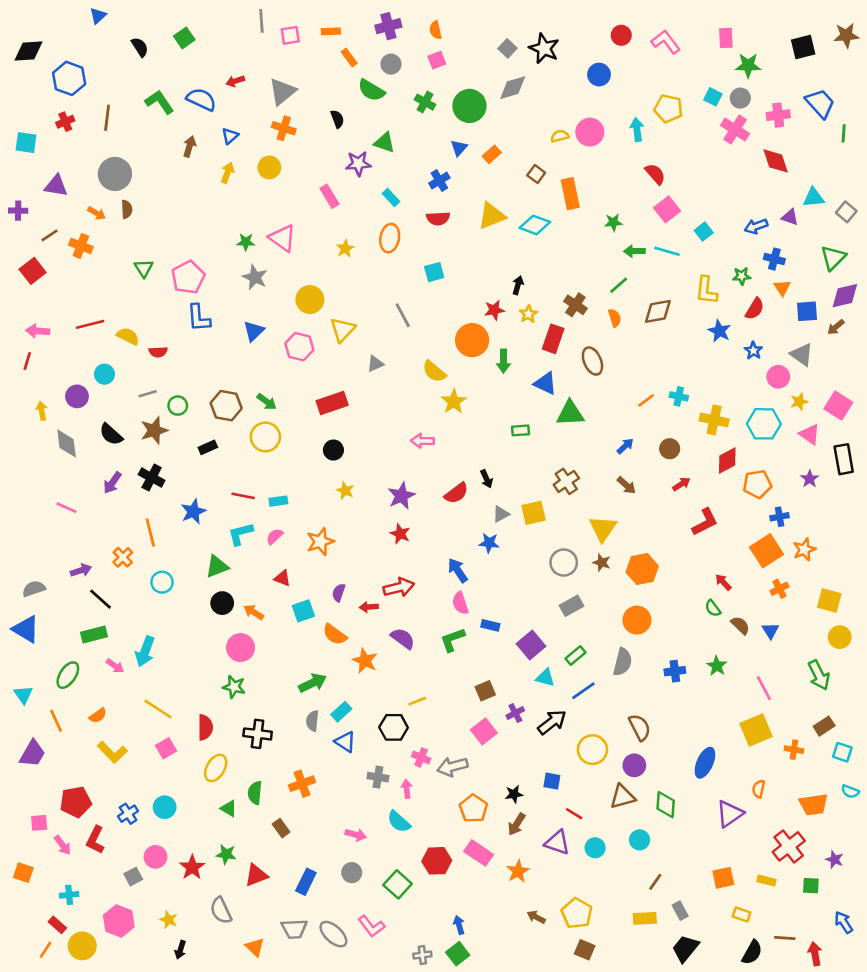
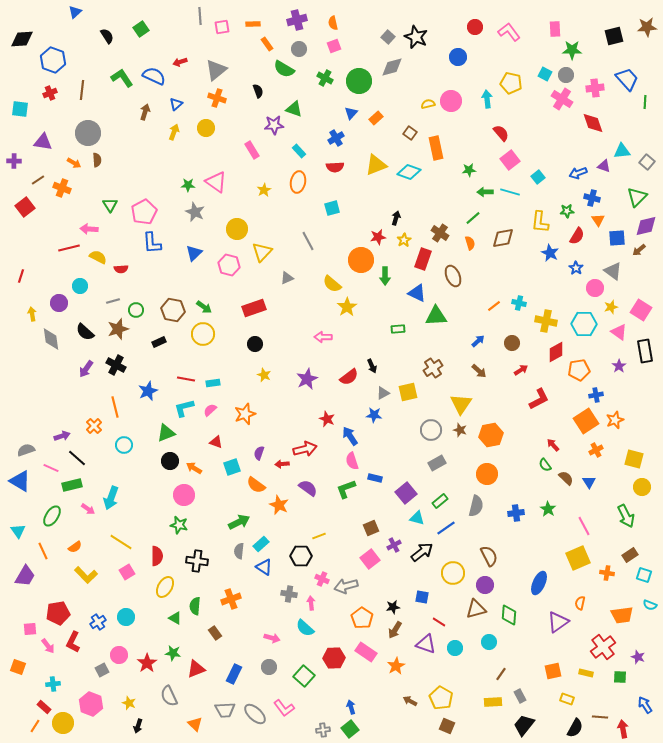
pink arrow: (38, 331) -> (89, 229), moved
pink line: (67, 508) -> (51, 468), moved
red star: (400, 534) -> (327, 419), moved

